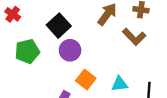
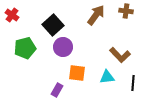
brown L-shape: (134, 37) -> (120, 55), moved
orange square: (86, 80) -> (77, 73), turned -30

